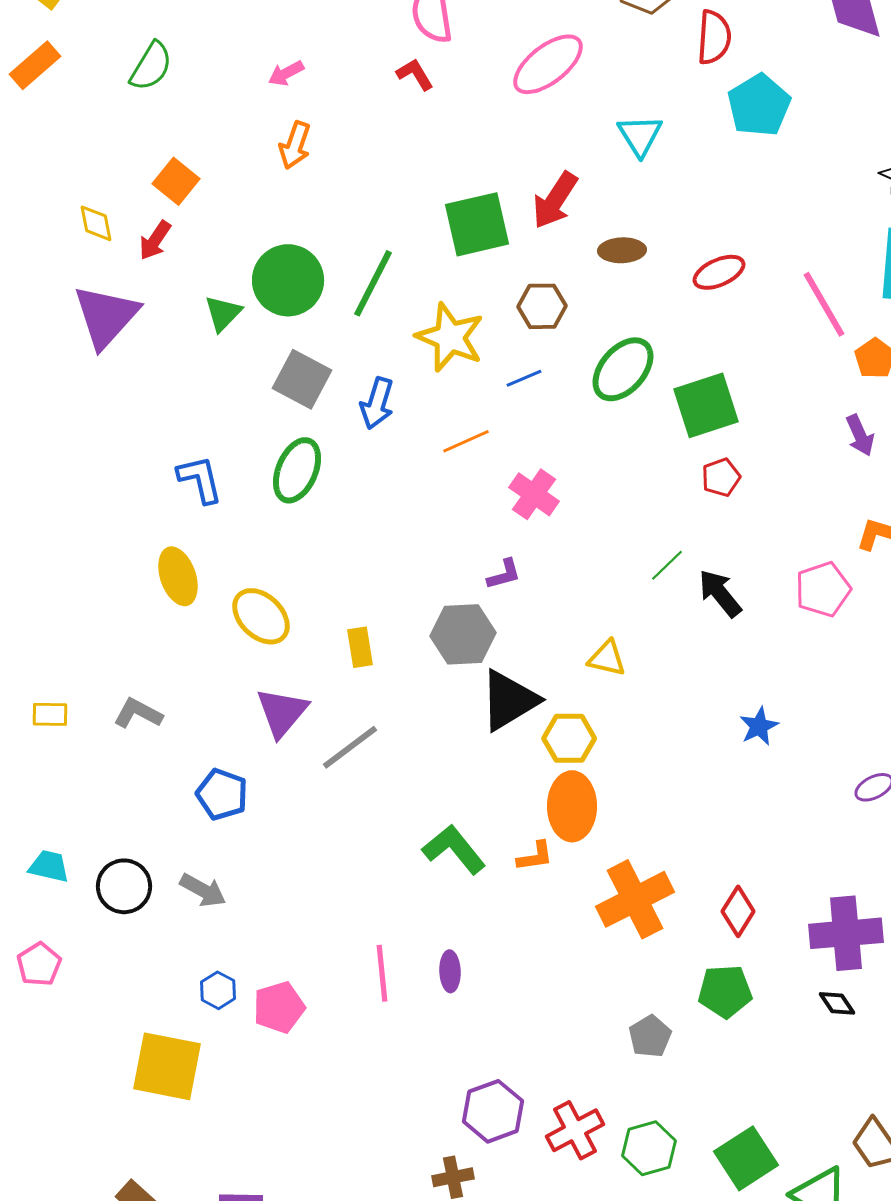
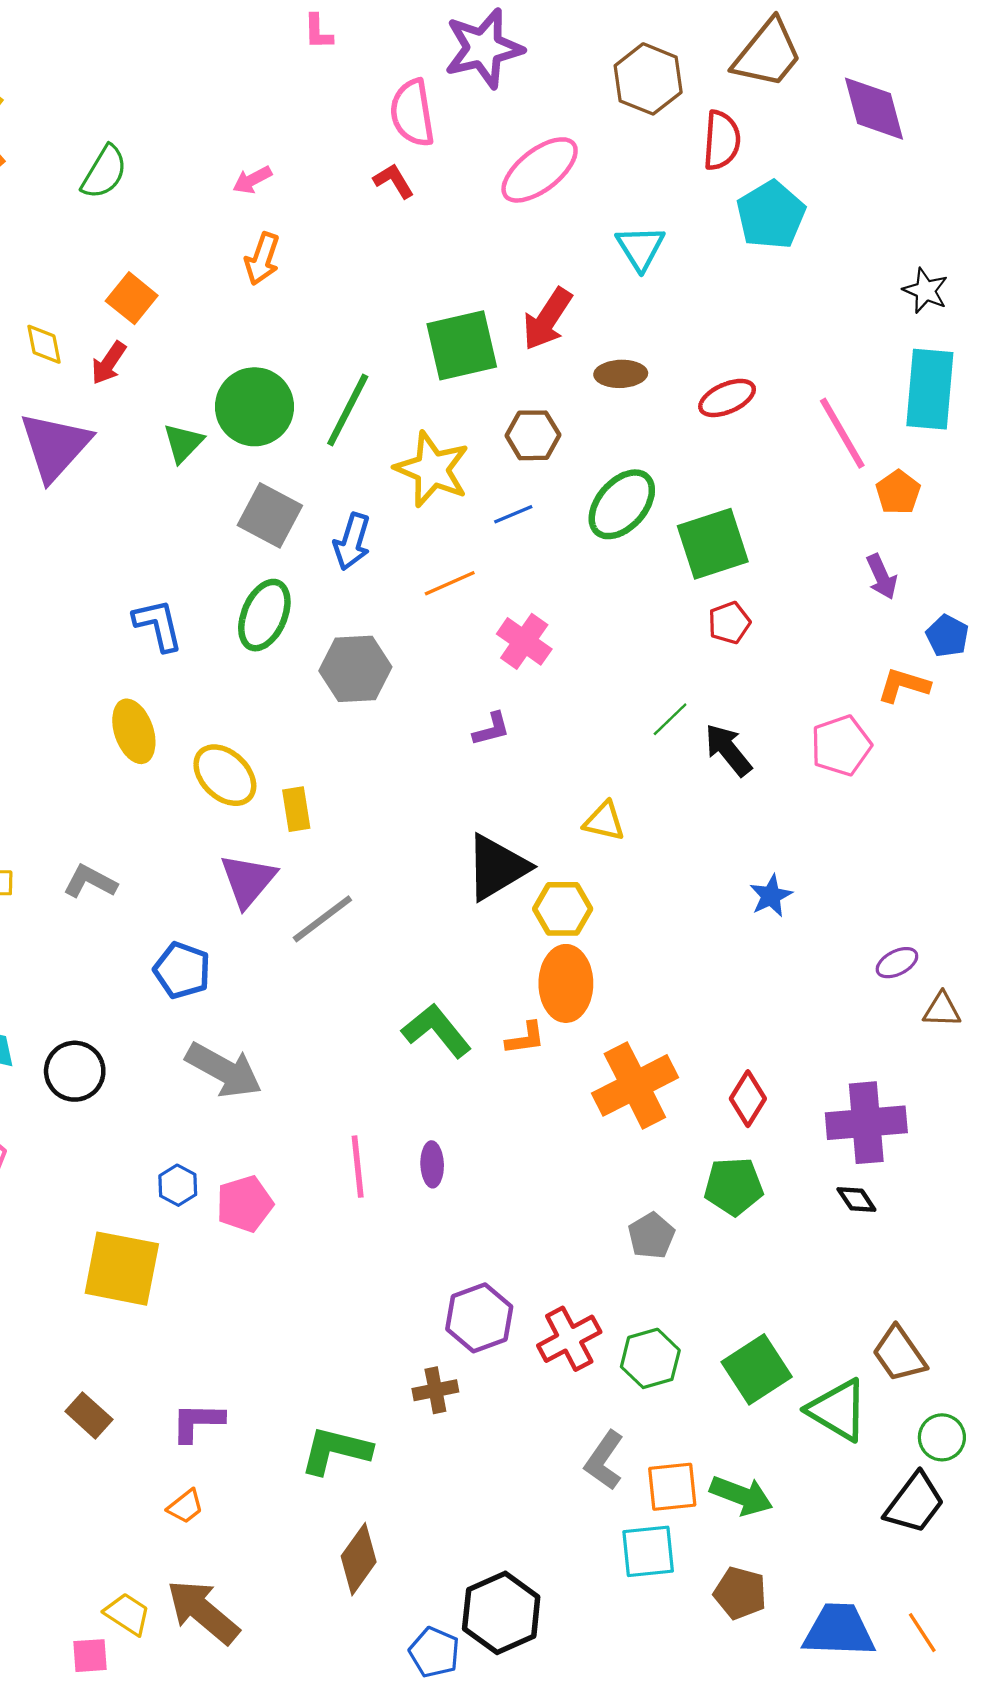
gray hexagon: (463, 634) -> (355, 669), moved
yellow rectangle: (360, 647) -> (296, 809), moved
gray arrow: (203, 890) -> (224, 1070), moved, size x1.5

